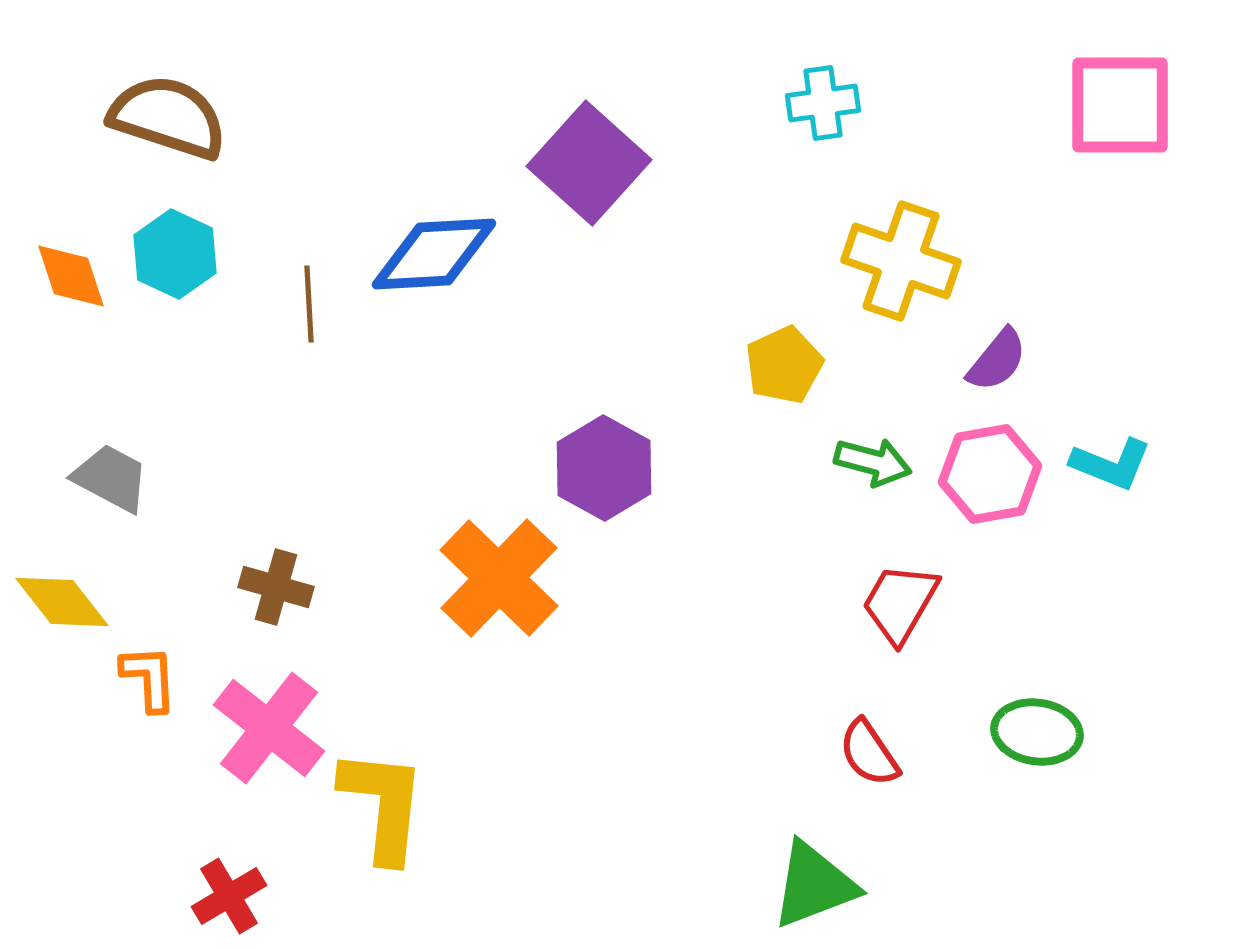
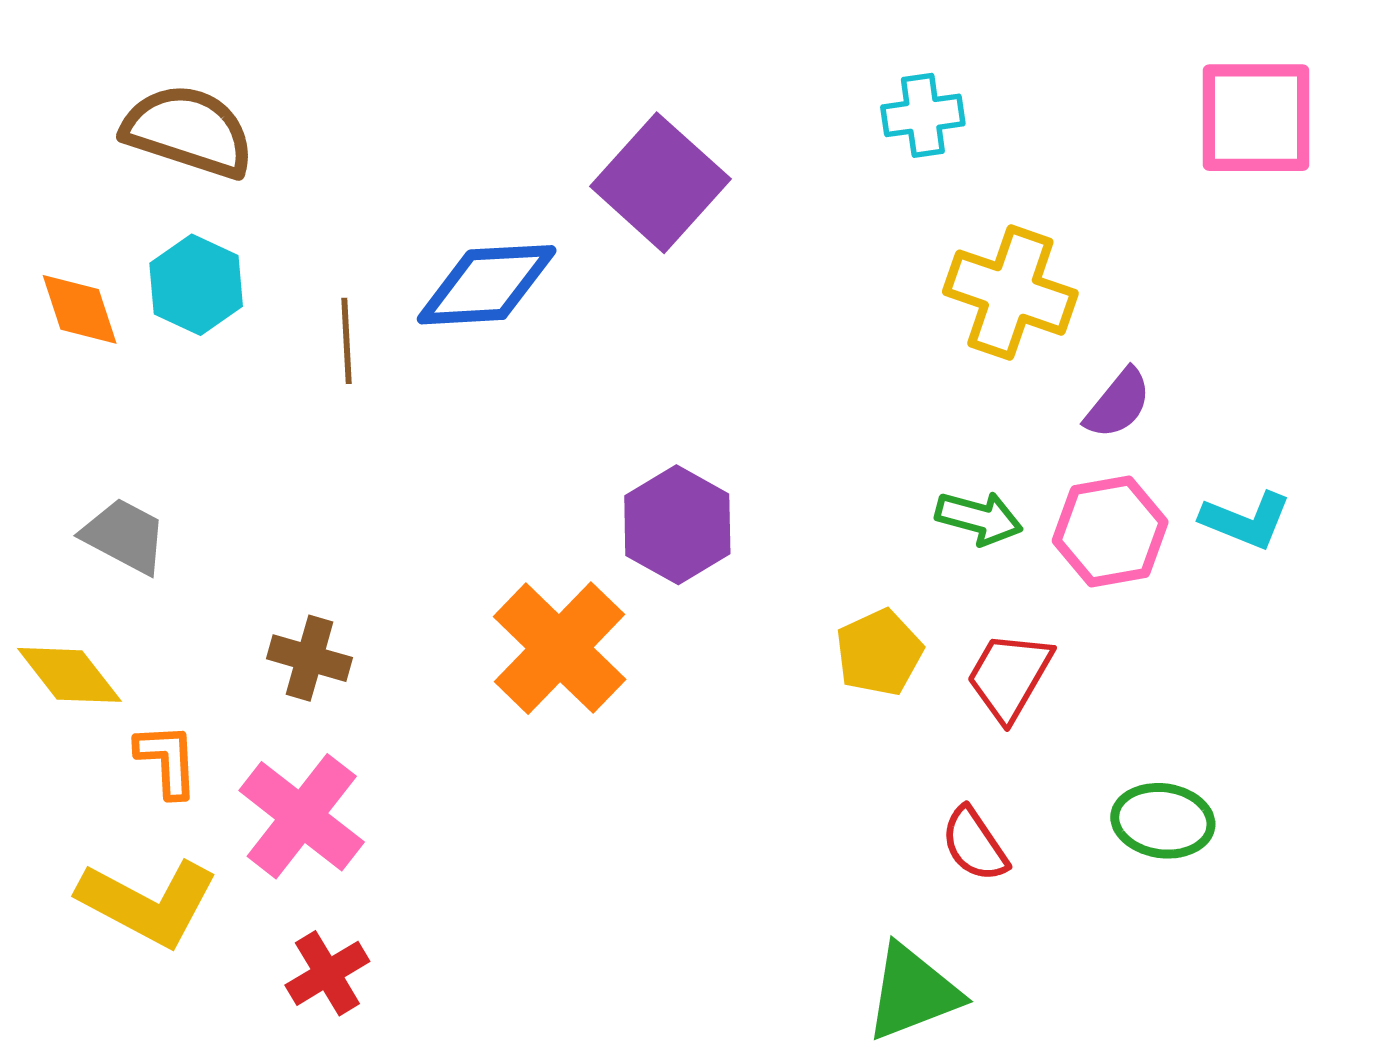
yellow pentagon: (784, 365) -> (879, 653), moved
yellow L-shape: (383, 805) -> (148, 903), moved, turned 112
red cross: (229, 896) -> (327, 973), moved

